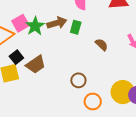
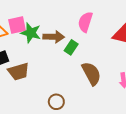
green star: (35, 26) -> (31, 33), turned 30
brown semicircle: (102, 45) -> (91, 74), size x1.6

